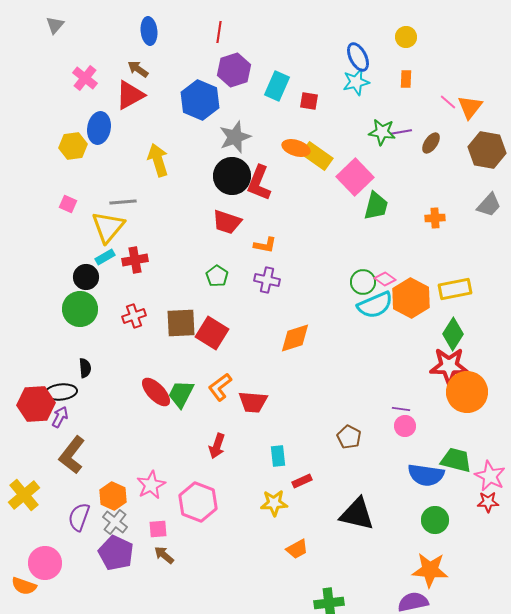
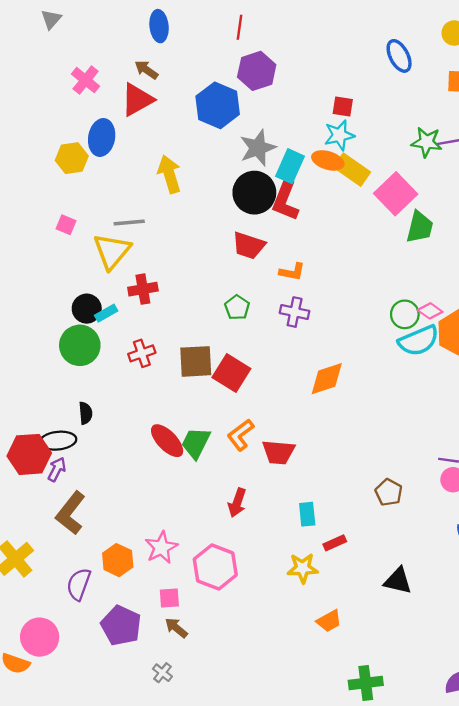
cyan star: (356, 82) -> (339, 135), moved
cyan rectangle: (277, 86) -> (290, 166), moved
cyan rectangle: (105, 257) -> (106, 313), moved
black triangle: (357, 514) -> (398, 581), size x0.7
gray cross: (115, 522) -> (162, 673), moved, size x0.7

